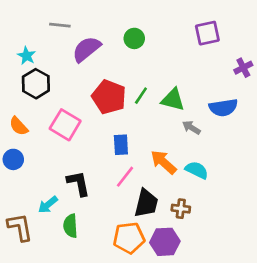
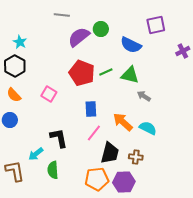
gray line: (60, 25) -> (62, 15), moved
purple semicircle: (86, 49) -> (79, 37), moved
black hexagon: (36, 84) -> (15, 66), moved
green line: (141, 96) -> (106, 72), turned 32
blue semicircle: (223, 108) -> (131, 45), moved, turned 35
pink square: (65, 125) -> (49, 94), size x0.7

